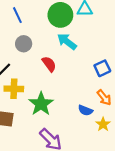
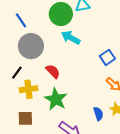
gray circle: (24, 44) -> (31, 46), size x1.6
red semicircle: (49, 64) -> (53, 71), moved
blue semicircle: (85, 110) -> (98, 114), moved, turned -120

